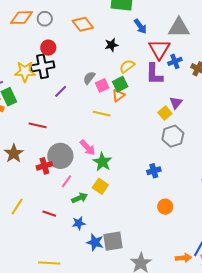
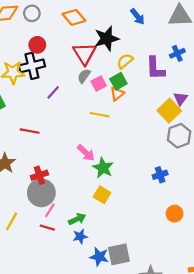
black star: (111, 45) -> (107, 39), size x1.6
red triangle: (159, 49) -> (85, 54), moved
yellow square: (165, 113) -> (169, 111), size x1.5
gray circle: (60, 156) -> (41, 193), moved
pink line: (66, 181) -> (50, 210), moved
green arrow: (80, 198) -> (77, 219), moved

